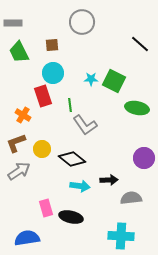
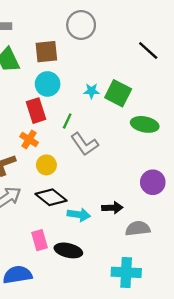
brown square: (52, 45) -> (46, 52), size x1.5
green line: (70, 105) -> (67, 121), turned 32
orange cross: (23, 115) -> (29, 139), moved
yellow circle: (42, 149) -> (46, 165), moved
black diamond: (72, 159) -> (51, 197), moved

